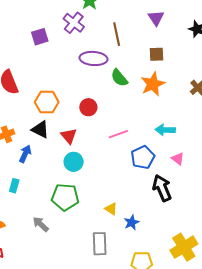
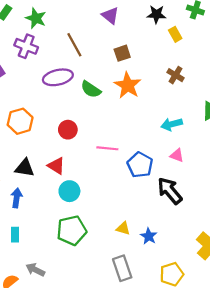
orange hexagon: (47, 102) -> (20, 121), moved
cyan arrow: (165, 130) -> (172, 124), moved
pink line: (118, 134) -> (107, 148), turned 42
gray arrow: (41, 224) -> (35, 270), moved

